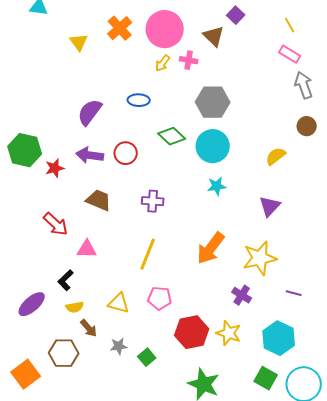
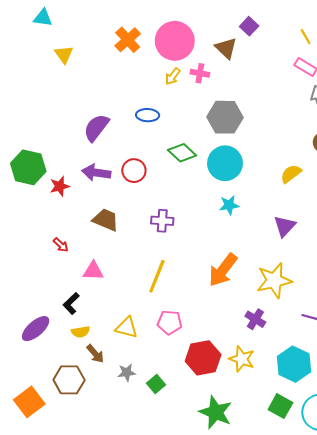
yellow triangle: (79, 42) -> (64, 54), moved
red arrow: (56, 224) -> (61, 245), size x0.6

